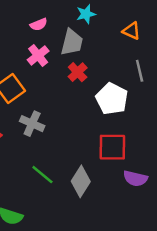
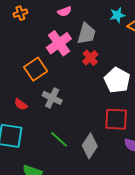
cyan star: (86, 14) -> (117, 15), moved
pink semicircle: (39, 24) -> (65, 11), moved
pink cross: (38, 55) -> (59, 43), size x1.4

